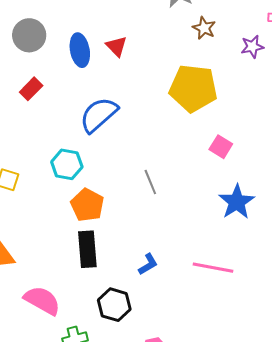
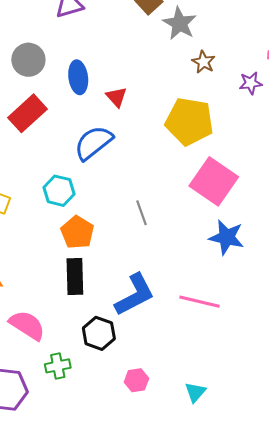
red triangle: (116, 46) -> (116, 97), moved
red rectangle: (31, 89) -> (27, 113), size x1.6
pink square: (221, 147) -> (214, 181), size x2.0
blue star: (237, 202) -> (227, 237), turned -30
blue L-shape: (148, 264) -> (135, 295), size x2.0

